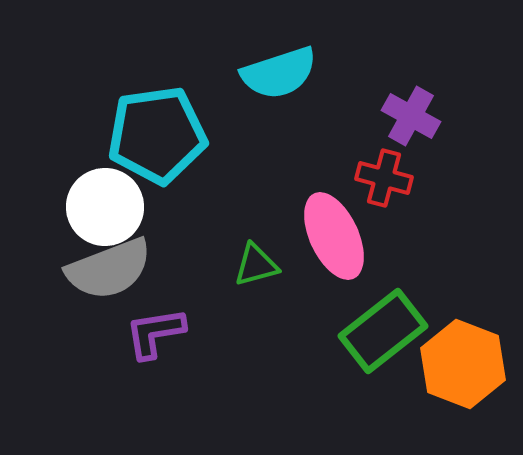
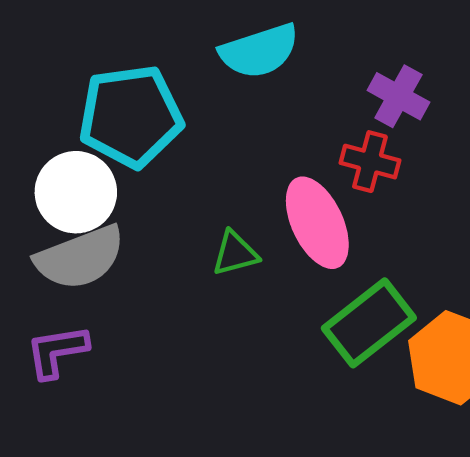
purple L-shape: (155, 333) -> (57, 351), moved

